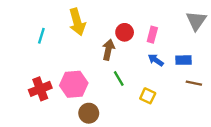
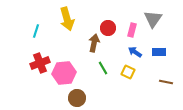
gray triangle: (196, 21) -> (153, 19), moved
brown line: (194, 83) -> (166, 82), moved
red cross: (40, 89) -> (40, 63), moved
yellow square: (148, 96) -> (128, 72), moved

